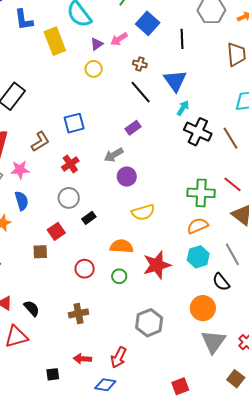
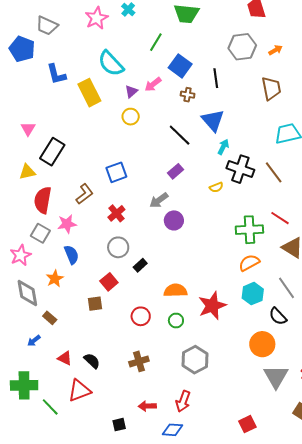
brown cross: (140, 64) -> (188, 95), moved
yellow semicircle: (143, 212) -> (216, 187), moved, size x0.6
gray hexagon: (149, 323) -> (195, 360), moved

